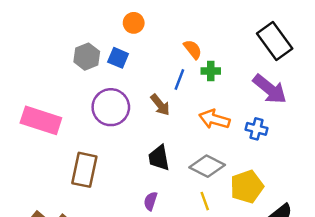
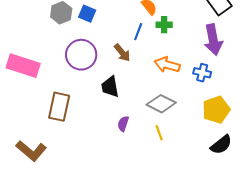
purple arrow: (270, 89) -> (213, 40), turned 40
black trapezoid: (159, 158) -> (110, 87), moved
yellow pentagon: (247, 187) -> (216, 110), moved
purple semicircle: (151, 201) -> (123, 124), moved

